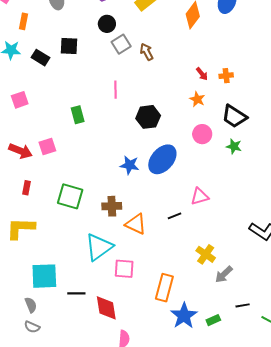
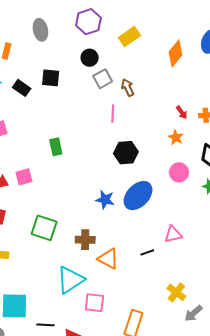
pink line: (115, 90) -> (113, 114), moved

